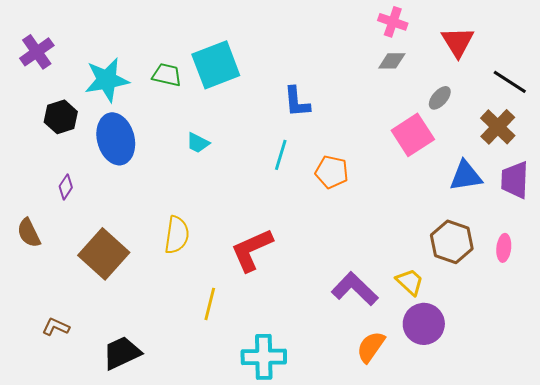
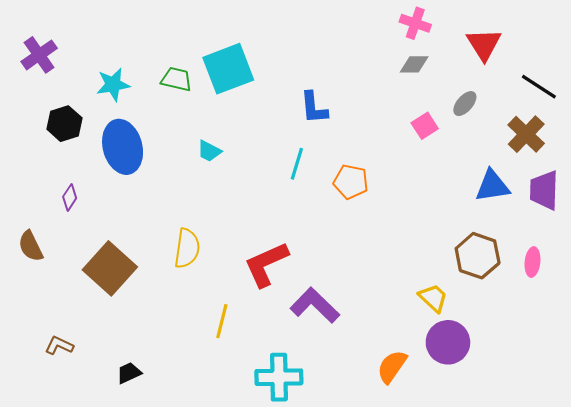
cyan star: (107, 80) -> (113, 85), size x0.7
pink square: (413, 135) -> (425, 126), moved, size x0.6
purple L-shape: (355, 289) -> (315, 305), moved
black trapezoid: (122, 353) -> (129, 373), size x0.6

